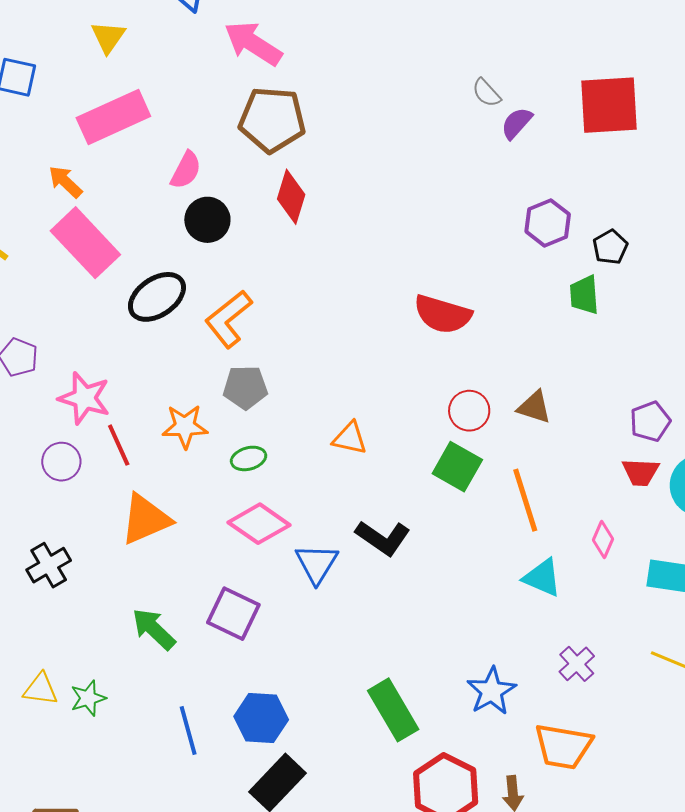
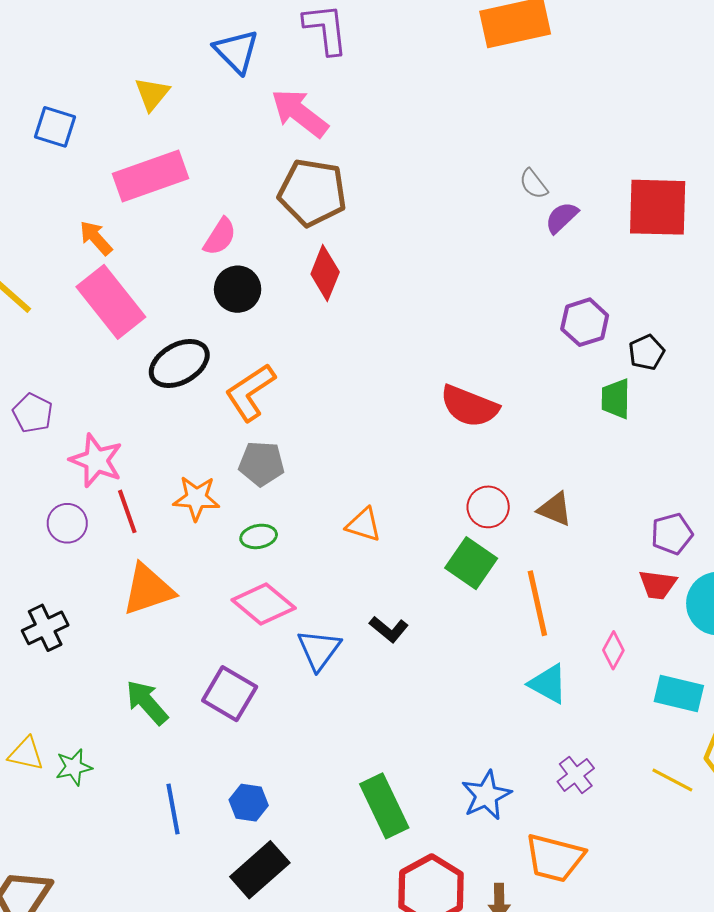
black L-shape: (383, 538) -> (389, 629), size x0.7
blue hexagon: (261, 718) -> (249, 803), size x0.7

